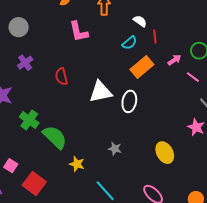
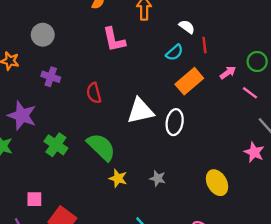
purple cross: (25, 63) -> (51, 77), turned -35
green semicircle: (55, 137) -> (101, 147), moved
yellow star: (77, 164) -> (118, 178), moved
pink square: (11, 166) -> (34, 199), turned -32

